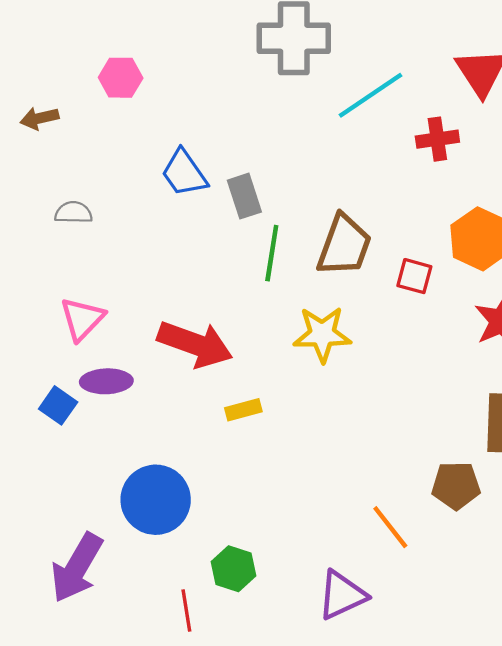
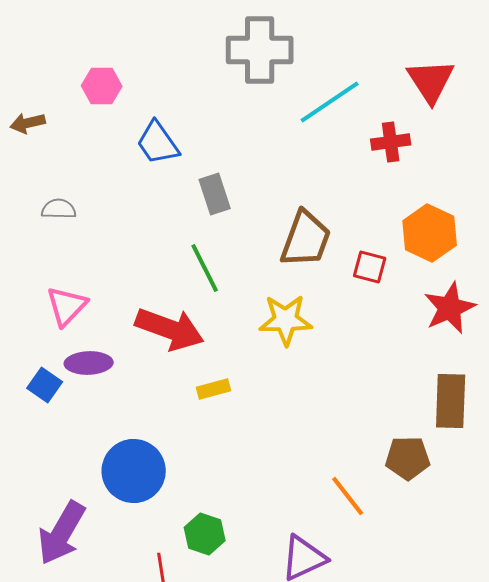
blue trapezoid: (184, 173) -> (158, 143), moved
green line: (272, 253) -> (205, 268), moved, turned -36

